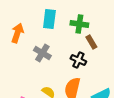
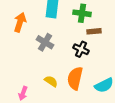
brown rectangle: (91, 42) -> (94, 31), turned -64

